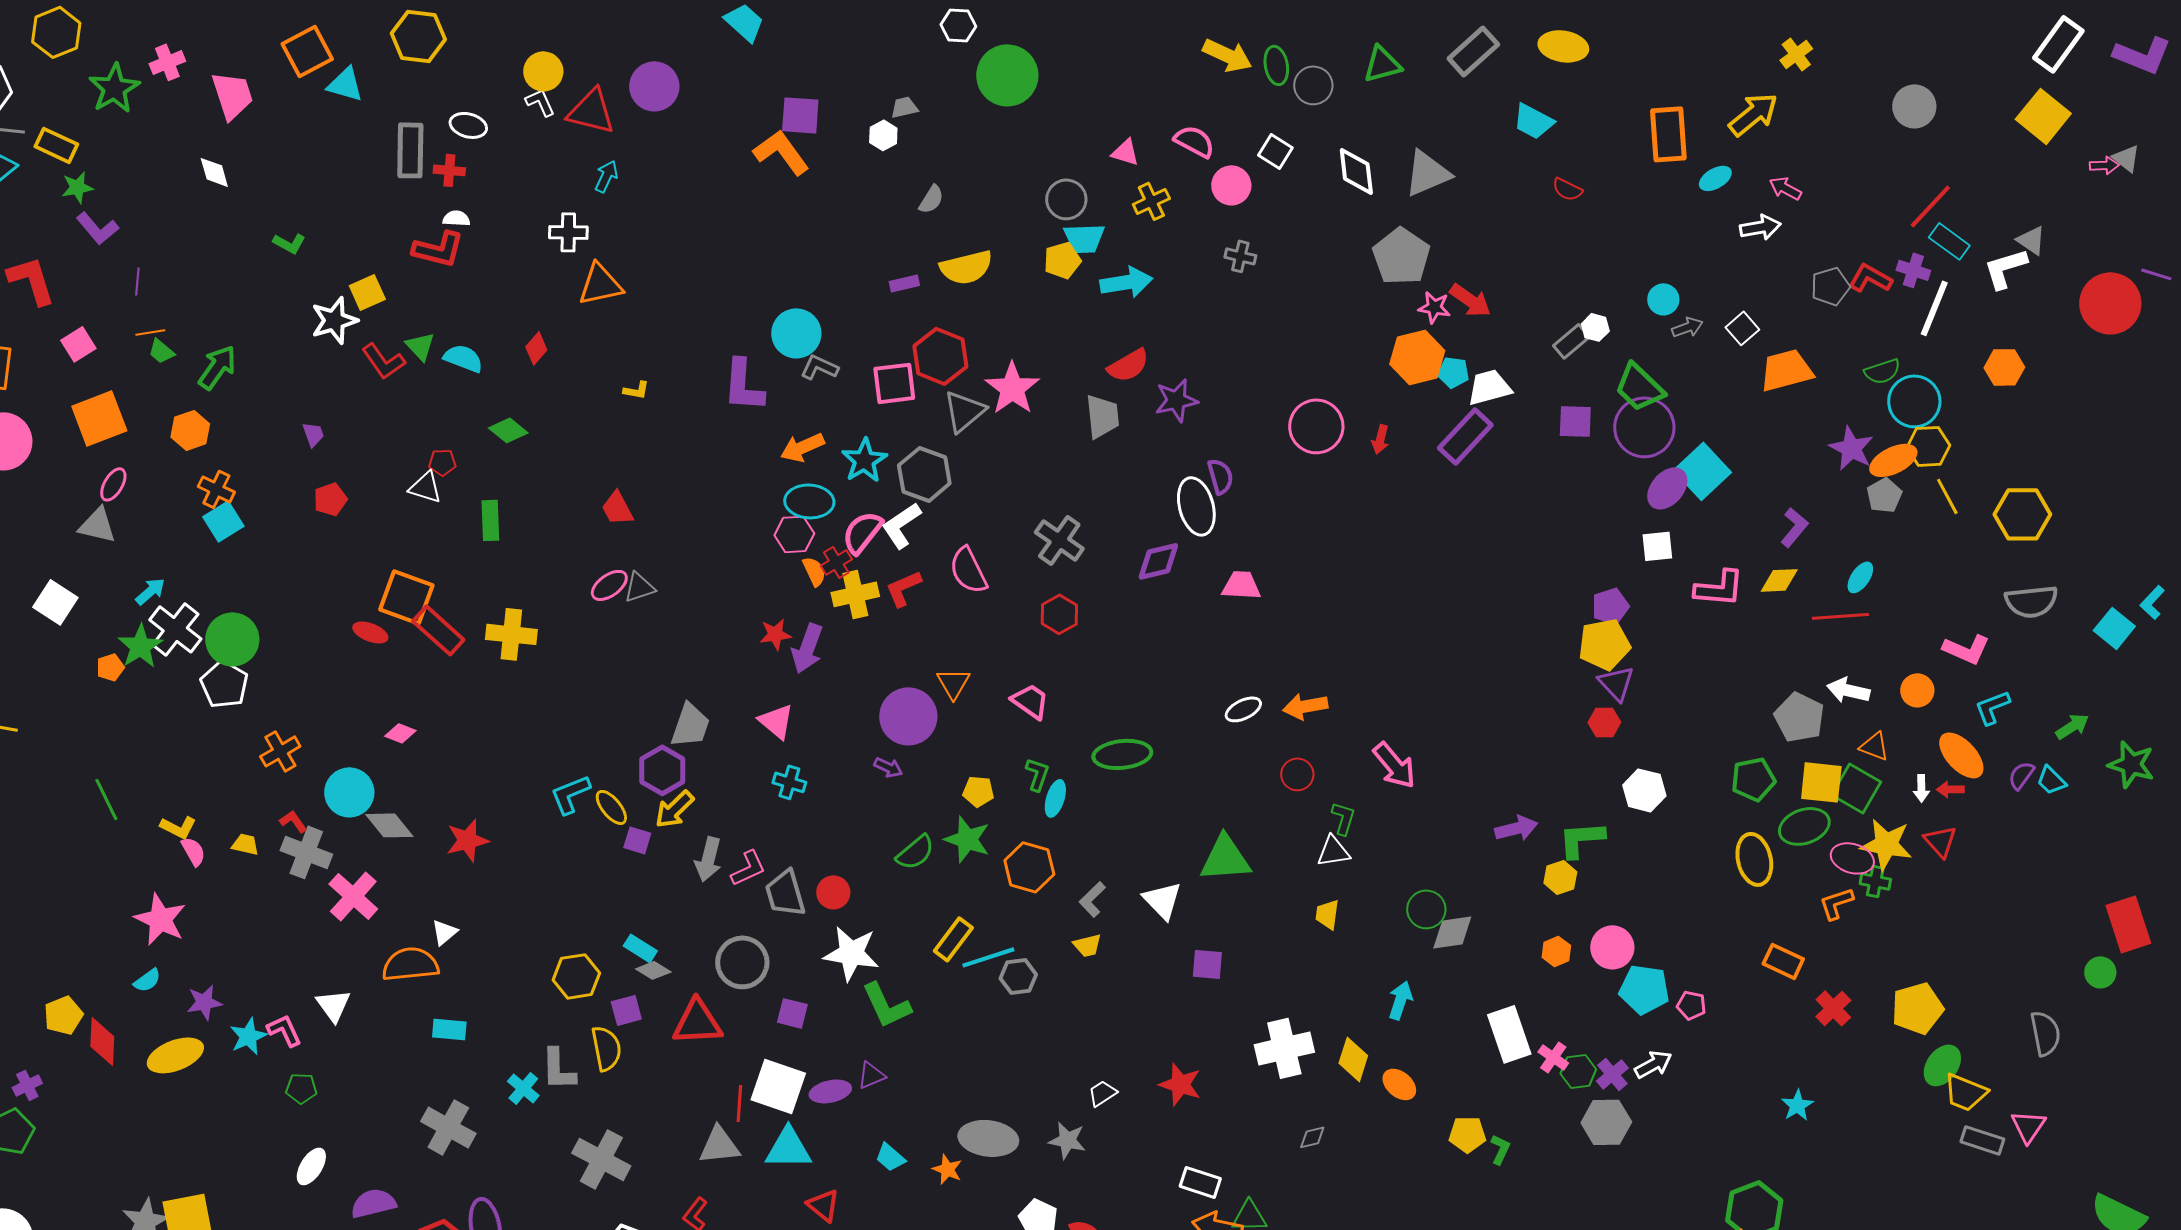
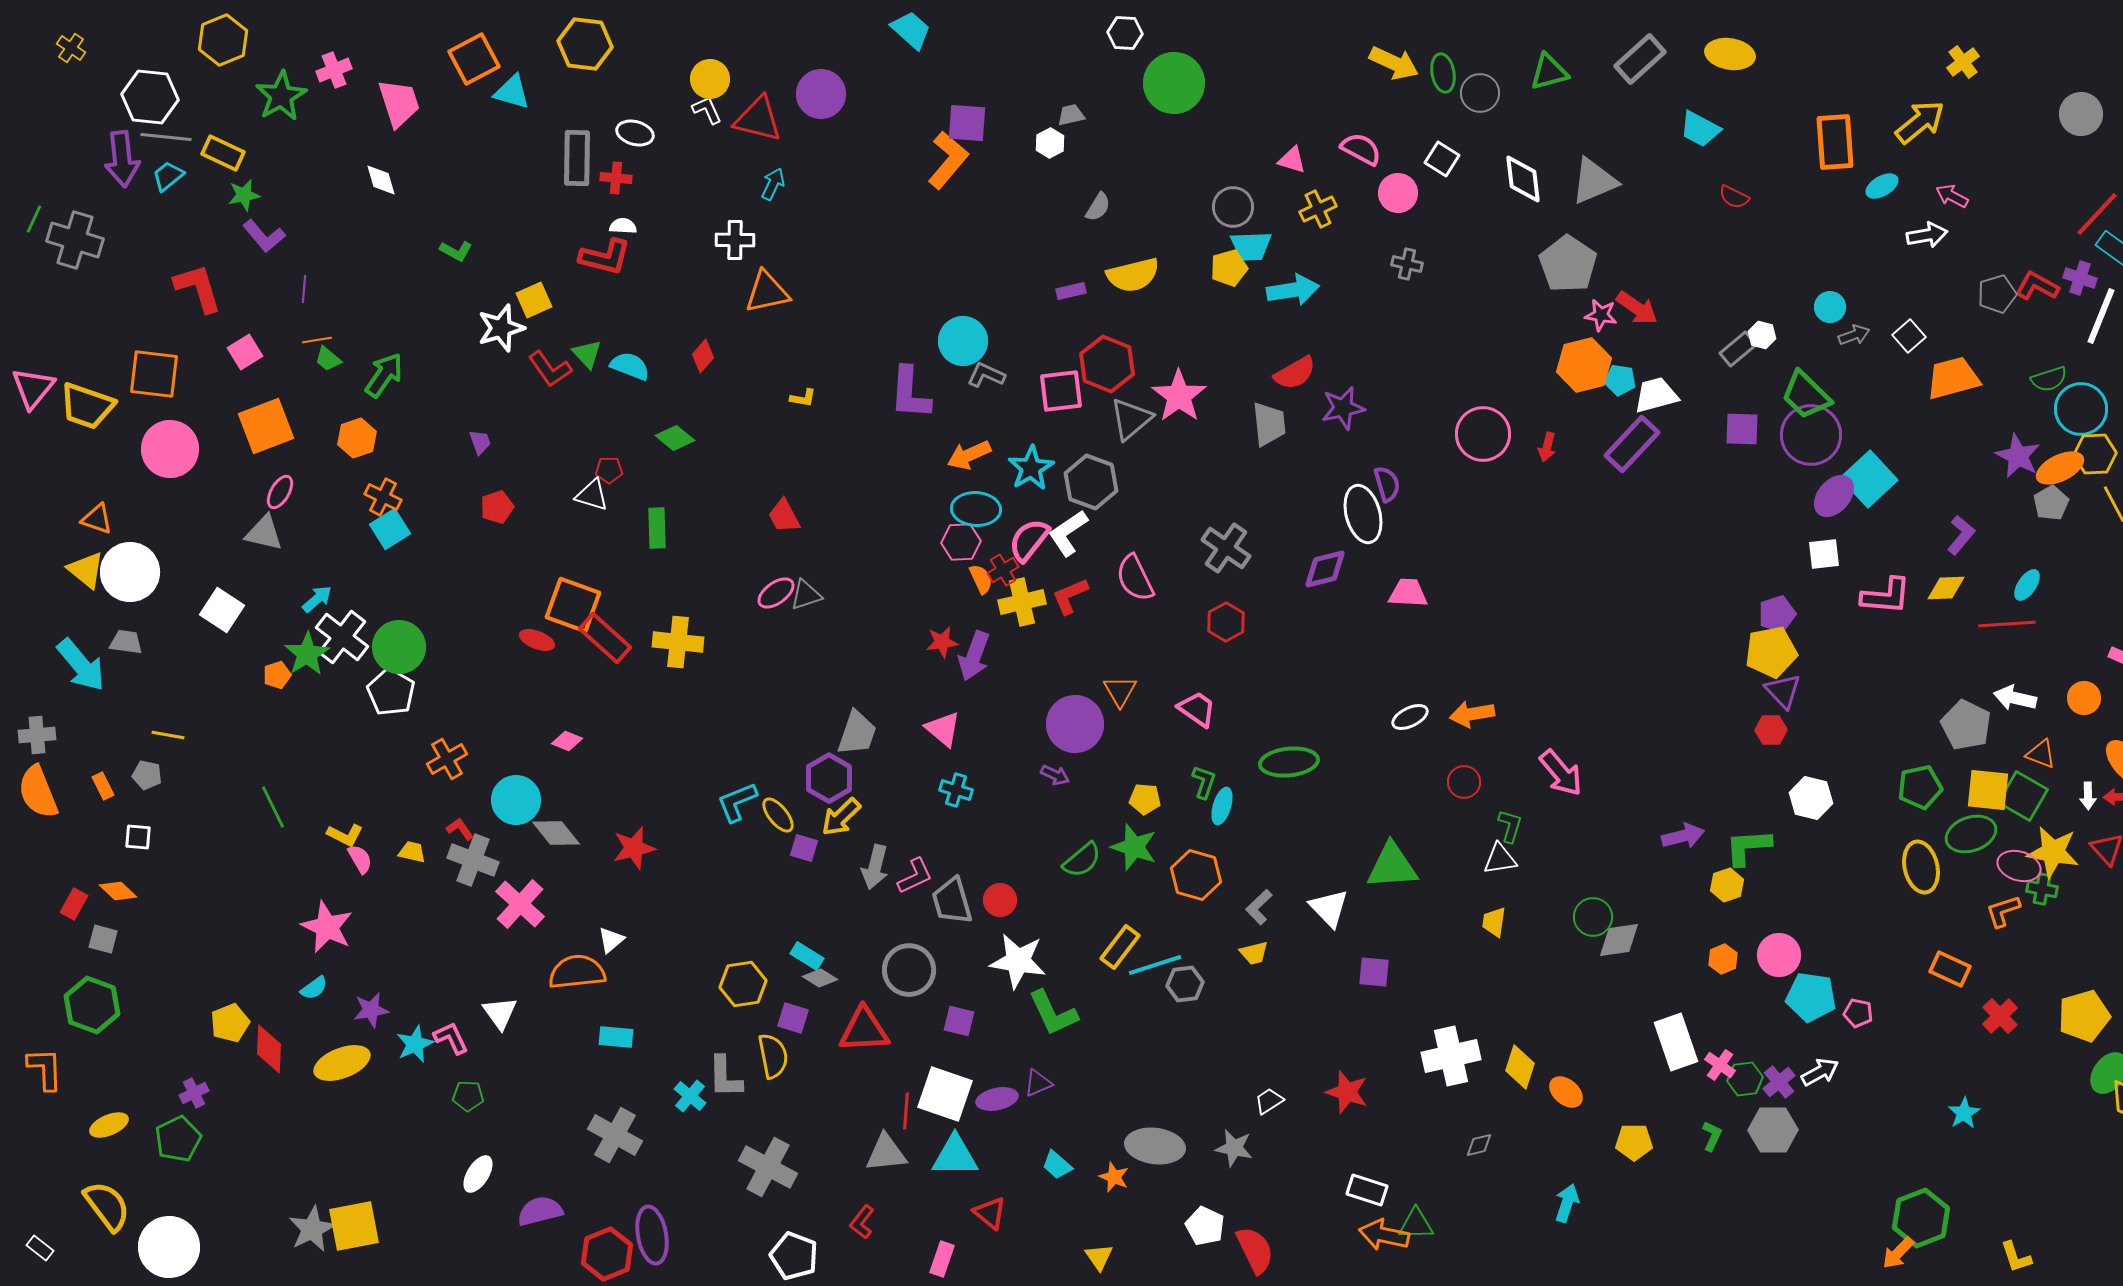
orange L-shape: (781, 152) -> (948, 160), turned 76
cyan arrow: (1400, 1000) -> (1567, 1203), moved
purple square: (626, 1010) -> (793, 1018), turned 32
green L-shape: (1500, 1149) -> (1712, 1136), moved

